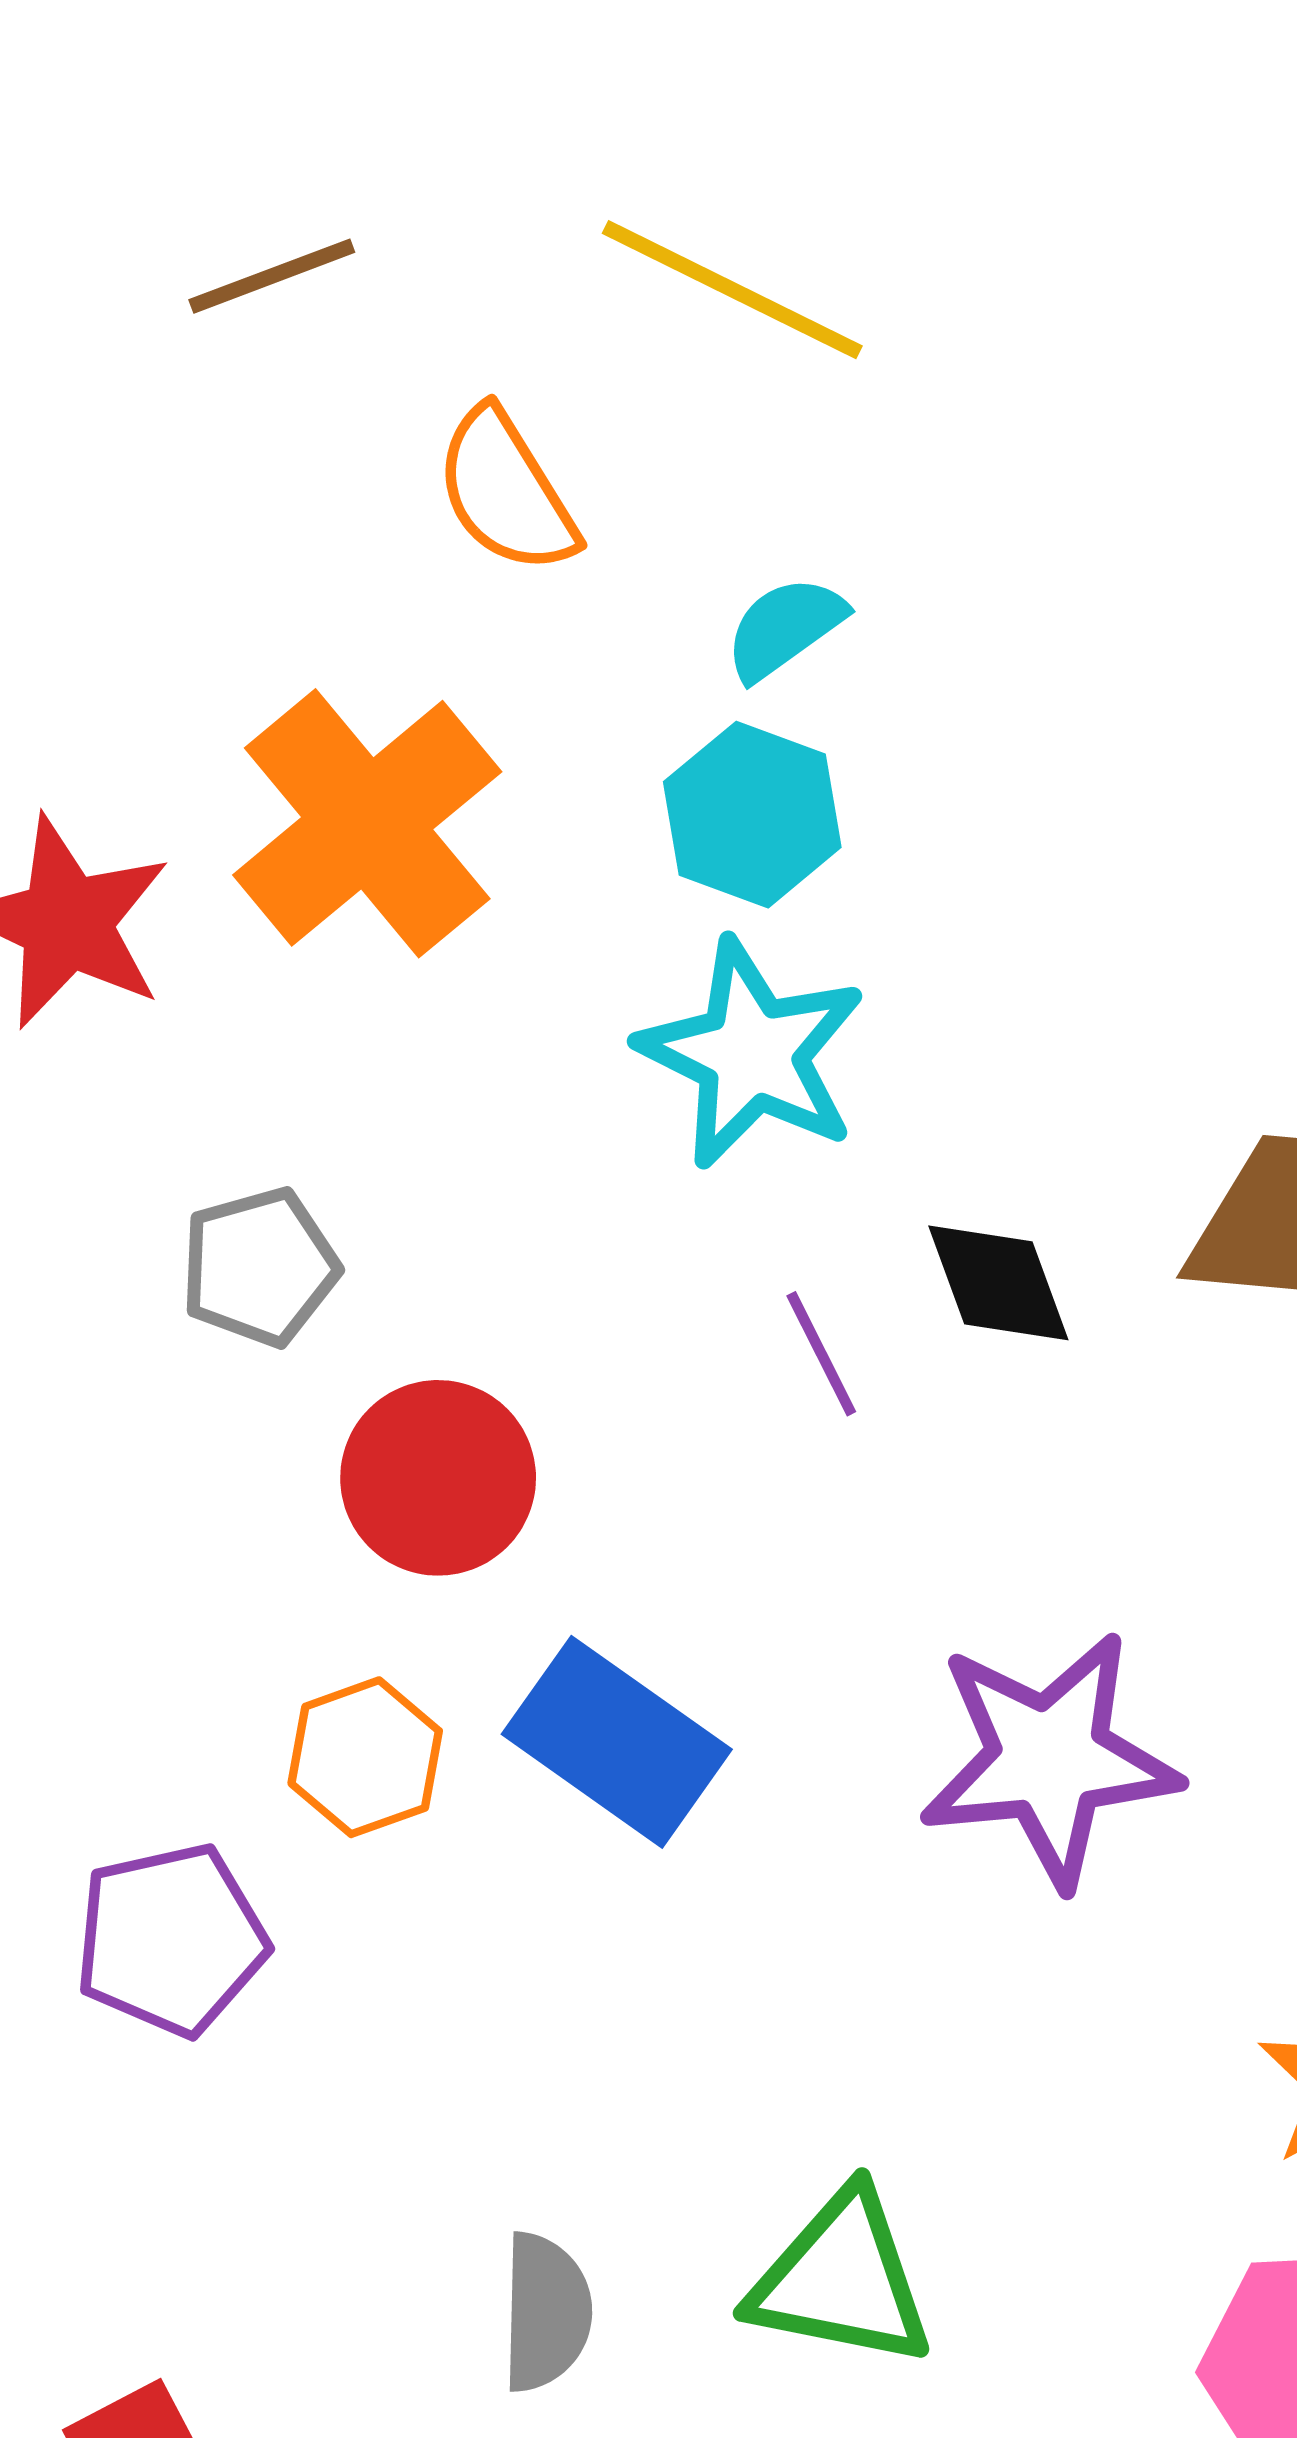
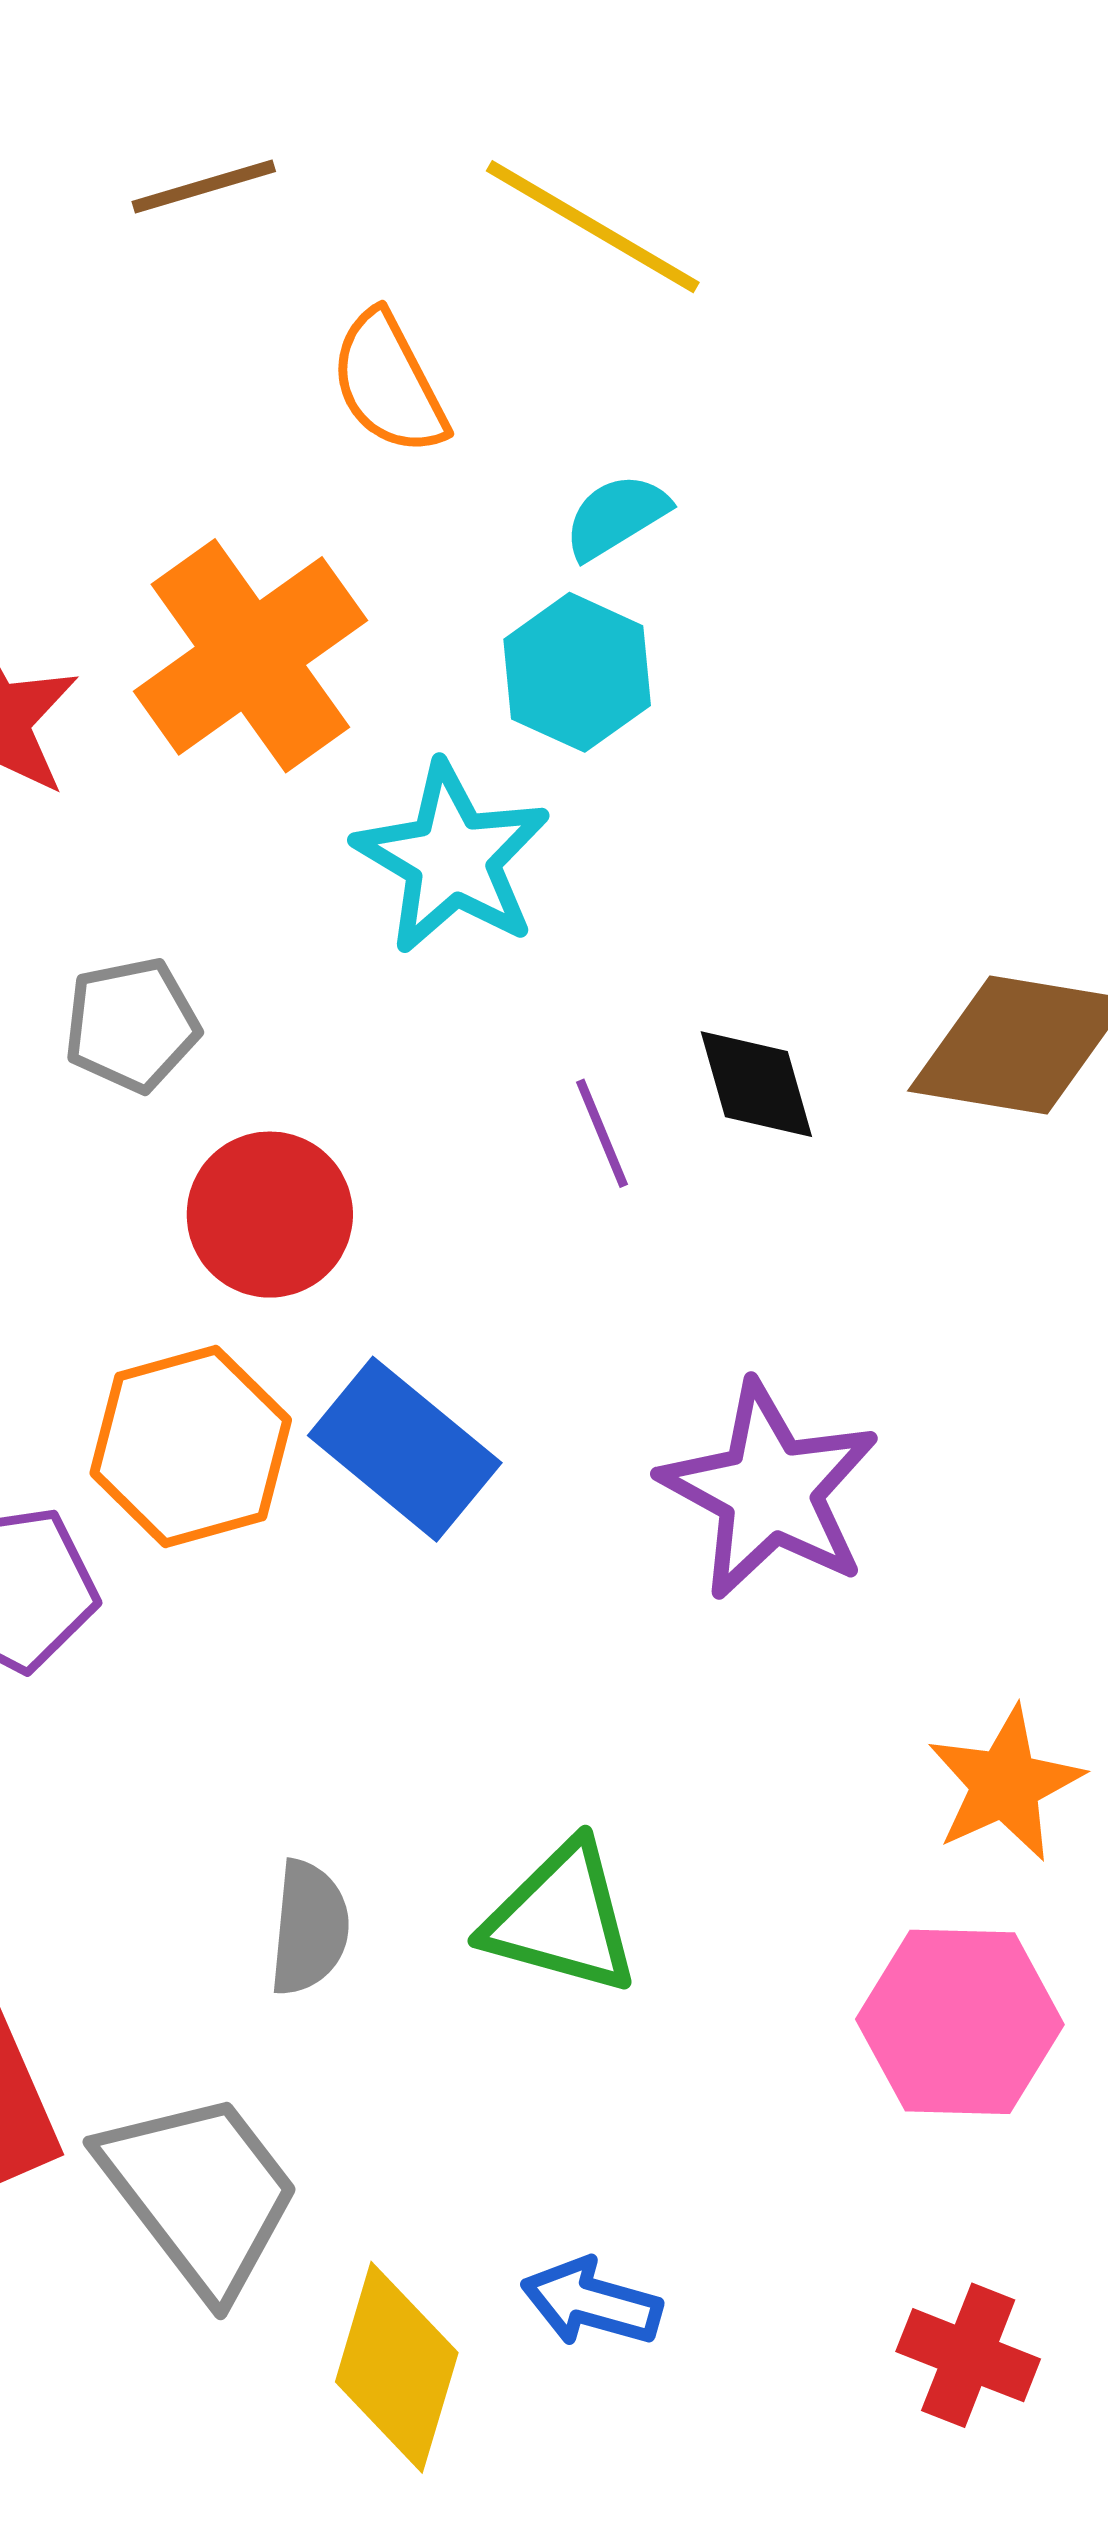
cyan star: (752, 1054) -> (452, 858), moved
orange hexagon: (365, 1757) -> (191, 1447), size x1.5
purple star: (1049, 1759) -> (770, 1491), turned 30

